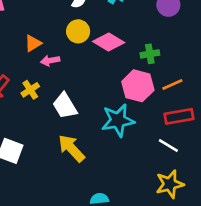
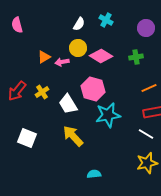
green cross: (150, 54) -> (136, 57), moved
pink arrow: (50, 61) -> (62, 62), moved
pink hexagon: (138, 86) -> (93, 89), moved

